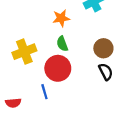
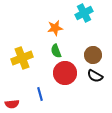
red circle: (58, 68) -> (65, 73), moved
black semicircle: (106, 72) -> (95, 76), turned 147

